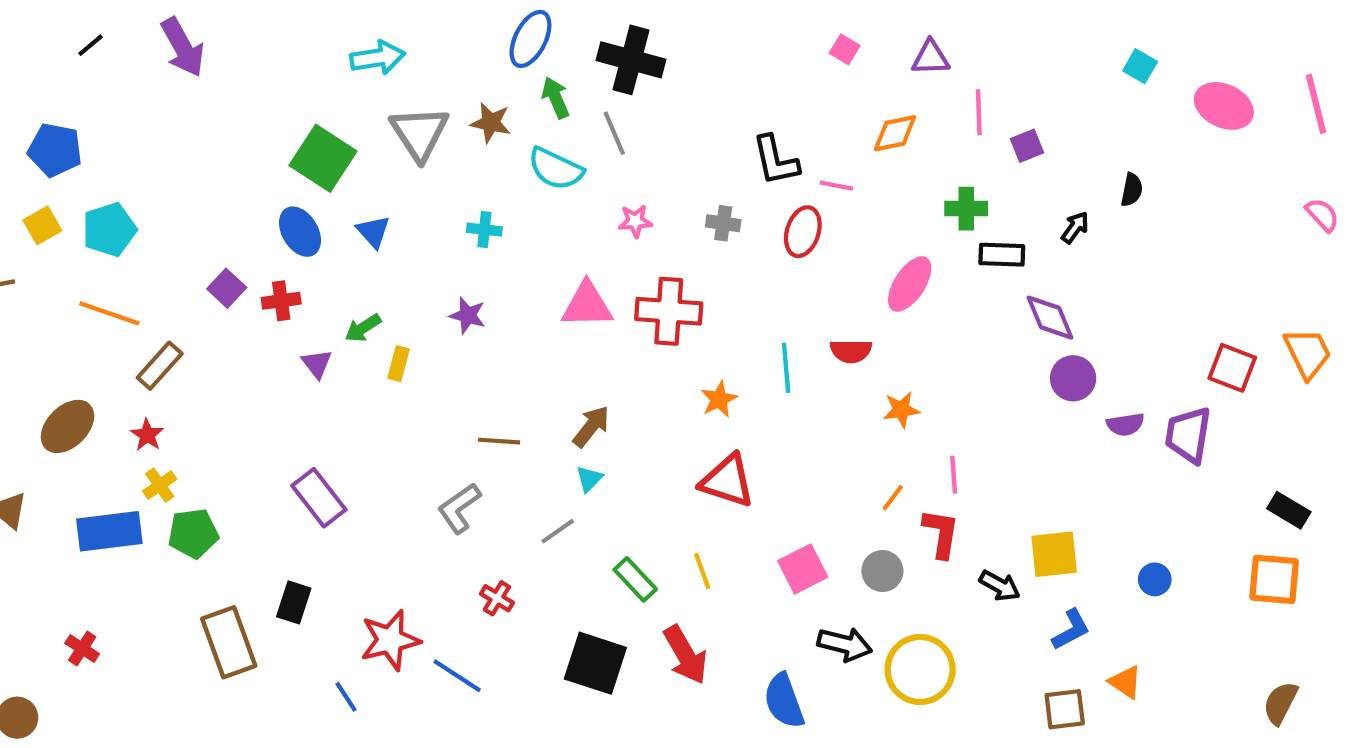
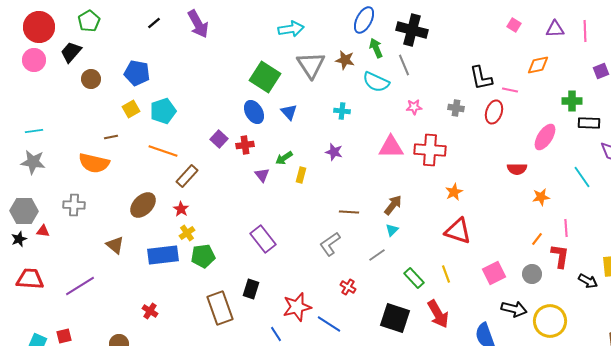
pink line: (979, 112) -> (585, 31), moved
cyan line: (786, 368) -> (582, 177), moved, turned -30

